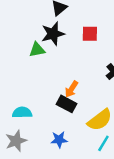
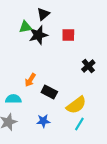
green triangle: (37, 50) -> (25, 27), moved
orange arrow: (71, 89) -> (30, 80), moved

